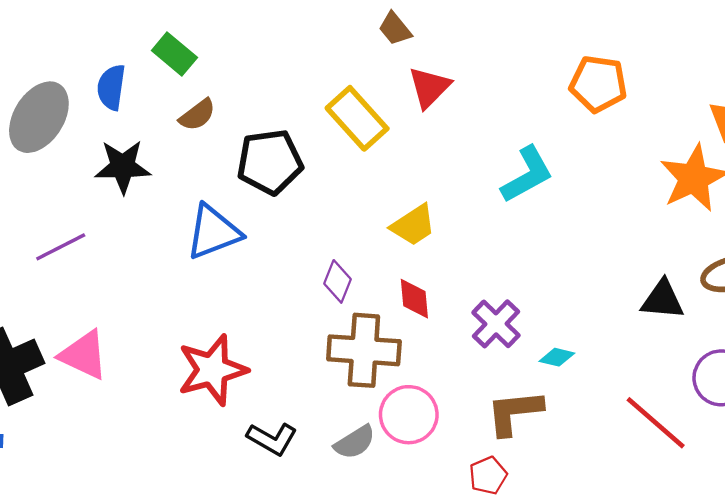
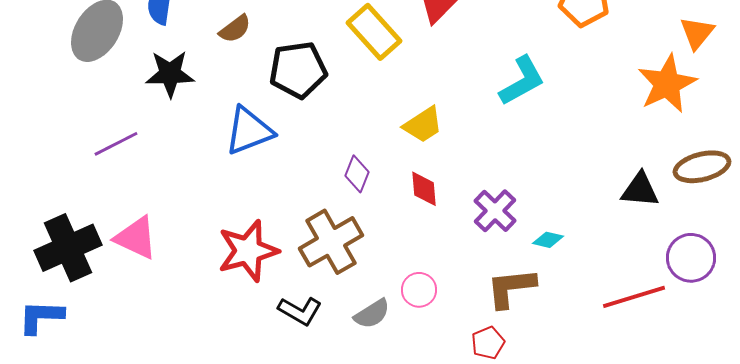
brown cross: (364, 350) -> (331, 242), moved, turned -34
pink circle: (409, 415) -> (419, 290), size x0.7
red line: (656, 423) -> (634, 297), turned -58

